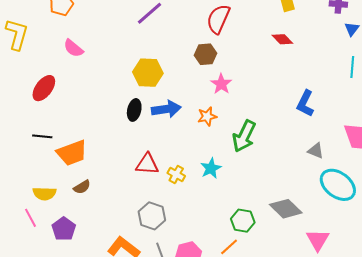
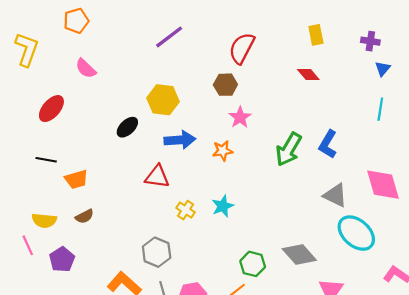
black ellipse: (134, 110) -> (127, 127), moved, turned 30
green arrow: (244, 136) -> (289, 149), moved
gray triangle: (316, 151) -> (335, 195), size x1.4
orange trapezoid: (72, 153) -> (76, 179), size x0.7
red triangle: (147, 164) -> (157, 177), moved

